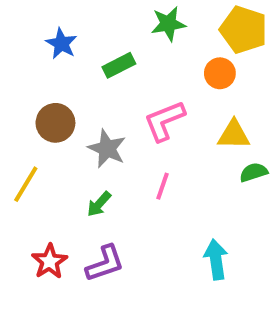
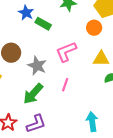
blue star: (61, 44) -> (26, 13), moved
green rectangle: (119, 65) -> (43, 24), turned 56
green arrow: (99, 204) -> (33, 94), size x1.6

